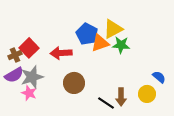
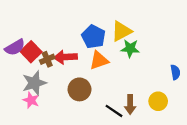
orange triangle: (100, 43) -> (99, 60), moved
brown cross: (15, 55) -> (47, 59), moved
purple semicircle: (14, 75) -> (15, 47), moved
blue semicircle: (159, 77) -> (175, 72), moved, turned 40

